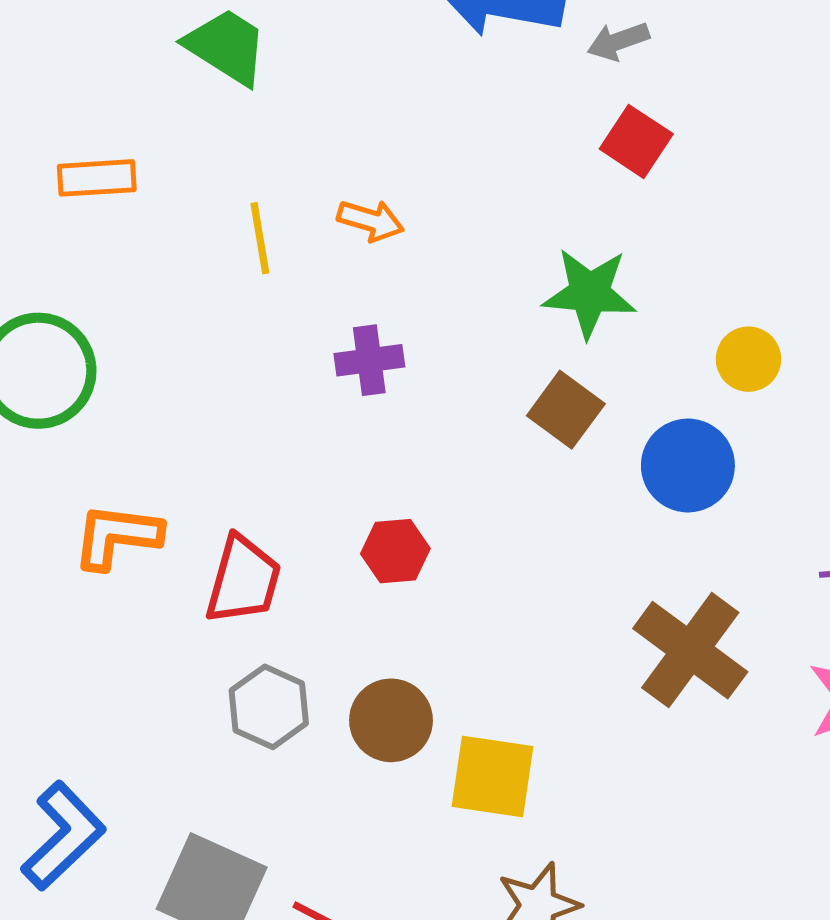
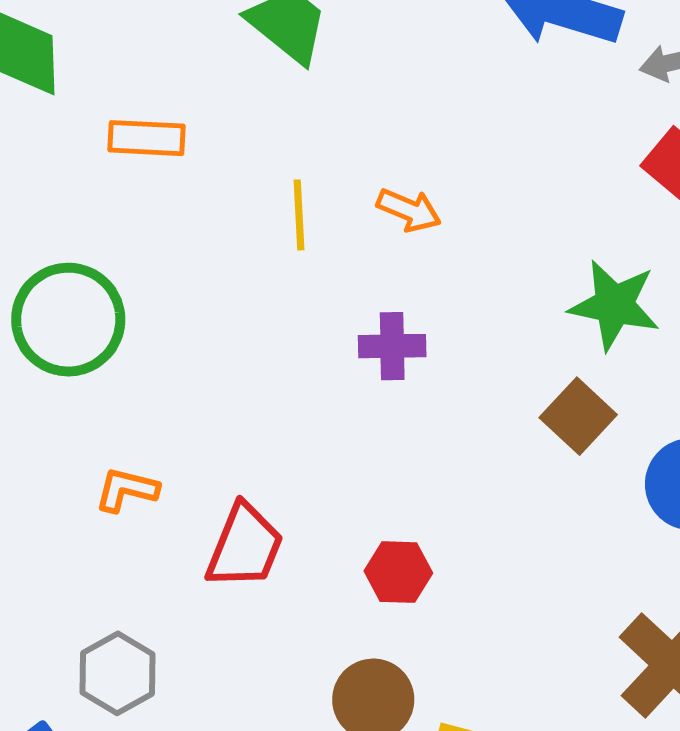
orange L-shape: (117, 536) -> (127, 490), size x0.7
red hexagon: (395, 551) -> (398, 572), moved
gray hexagon: (269, 707) -> (117, 673), moved

